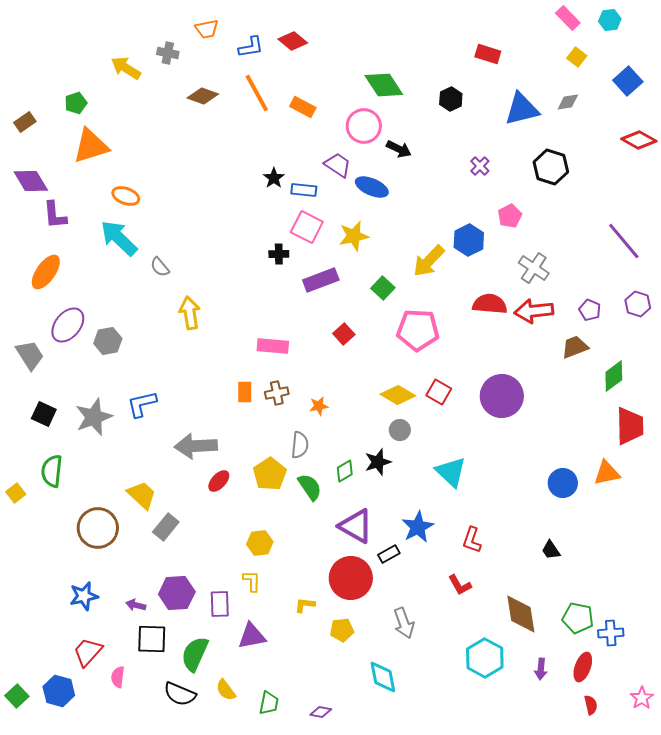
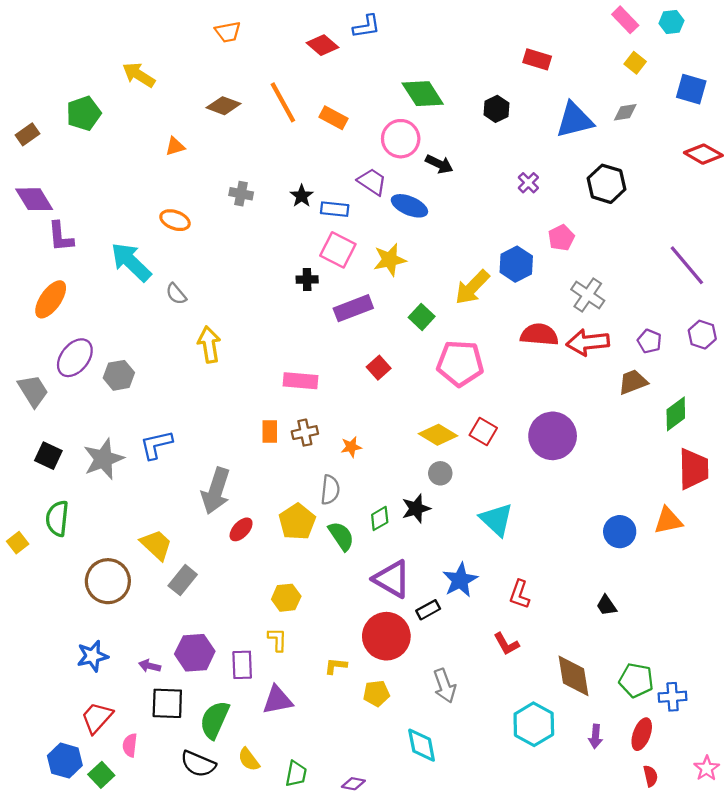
blue L-shape: (251, 47) -> (367, 26), moved
gray cross: (168, 53) -> (241, 194), moved
blue square: (628, 81) -> (691, 89), turned -32
green pentagon: (76, 103) -> (84, 113), size x1.4
orange triangle: (91, 146) -> (175, 146), moved, size x0.5
orange ellipse: (126, 196) -> (175, 220), moved
gray arrow: (196, 446) -> (216, 491), turned -69
green square: (17, 696) -> (101, 775), moved

